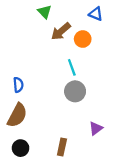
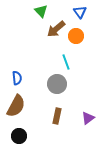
blue triangle: (96, 14) -> (80, 12), moved, turned 32
gray circle: (75, 91) -> (57, 84), moved
brown rectangle: (62, 147) -> (57, 116), moved

